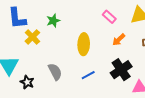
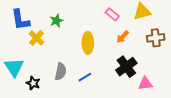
gray semicircle: (55, 72) -> (61, 72), turned 42
blue line: (88, 75) -> (85, 77), moved

